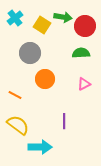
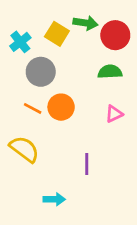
cyan cross: (15, 18) -> (20, 42), moved
orange line: (15, 95) -> (33, 108), moved
yellow semicircle: (18, 125) -> (24, 149), moved
cyan arrow: (40, 147) -> (54, 199), size x0.7

